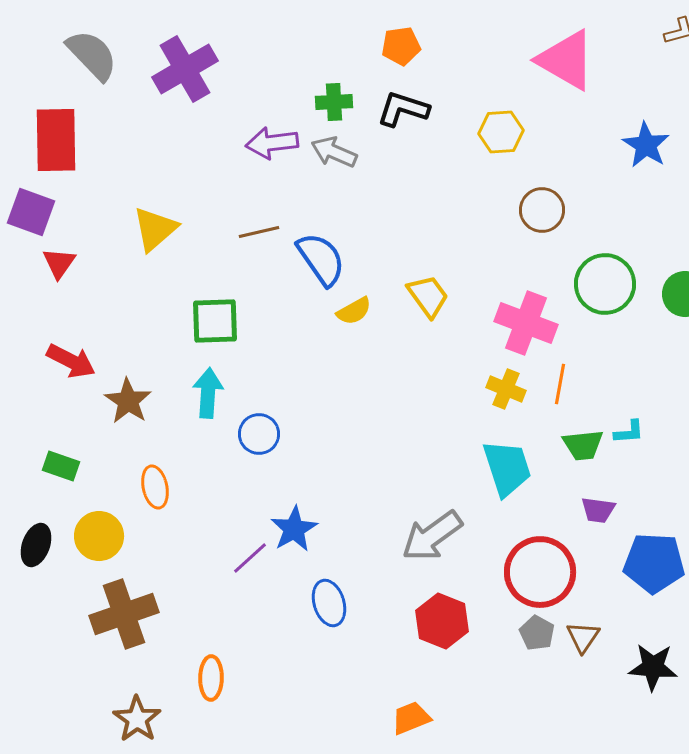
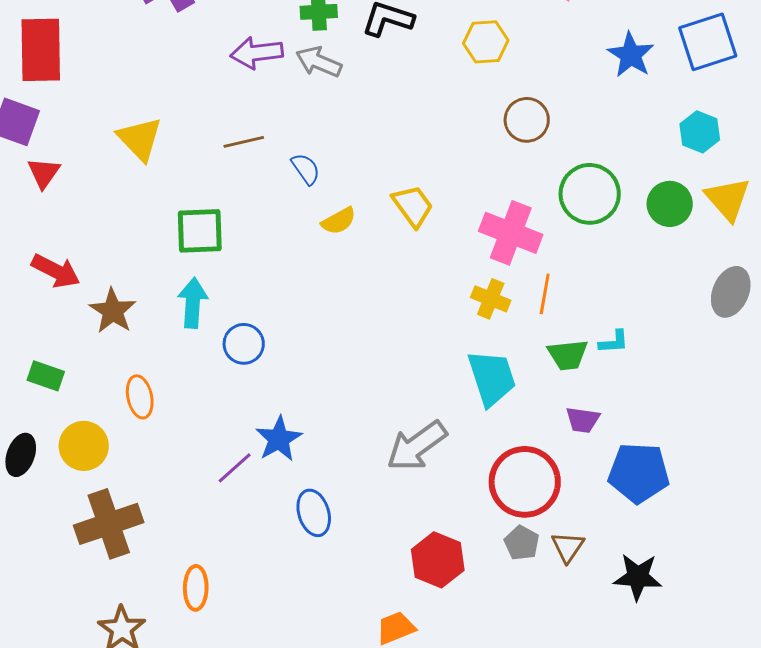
yellow triangle: (155, 229) -> (140, 139), turned -33
blue semicircle: (321, 259) -> (306, 169), size x0.6
red hexagon: (442, 621) -> (438, 560), moved

